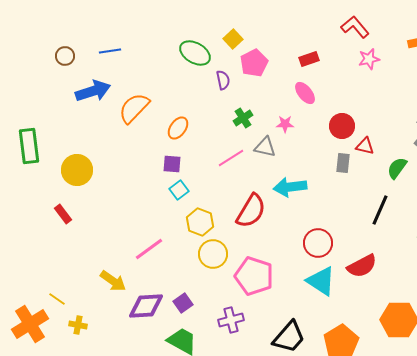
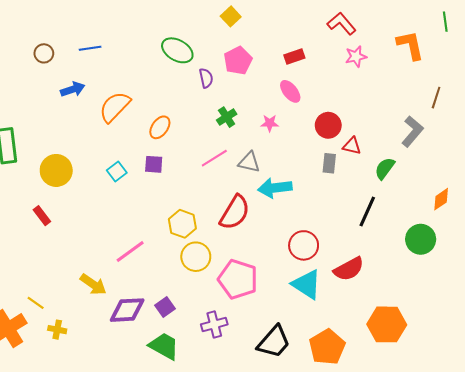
yellow square: (233, 39) -> (231, 16), moved
blue arrow: (93, 91) -> (73, 89), size x0.7
gray triangle: (265, 147) -> (249, 162), moved
cyan square: (179, 190) -> (117, 171), moved

